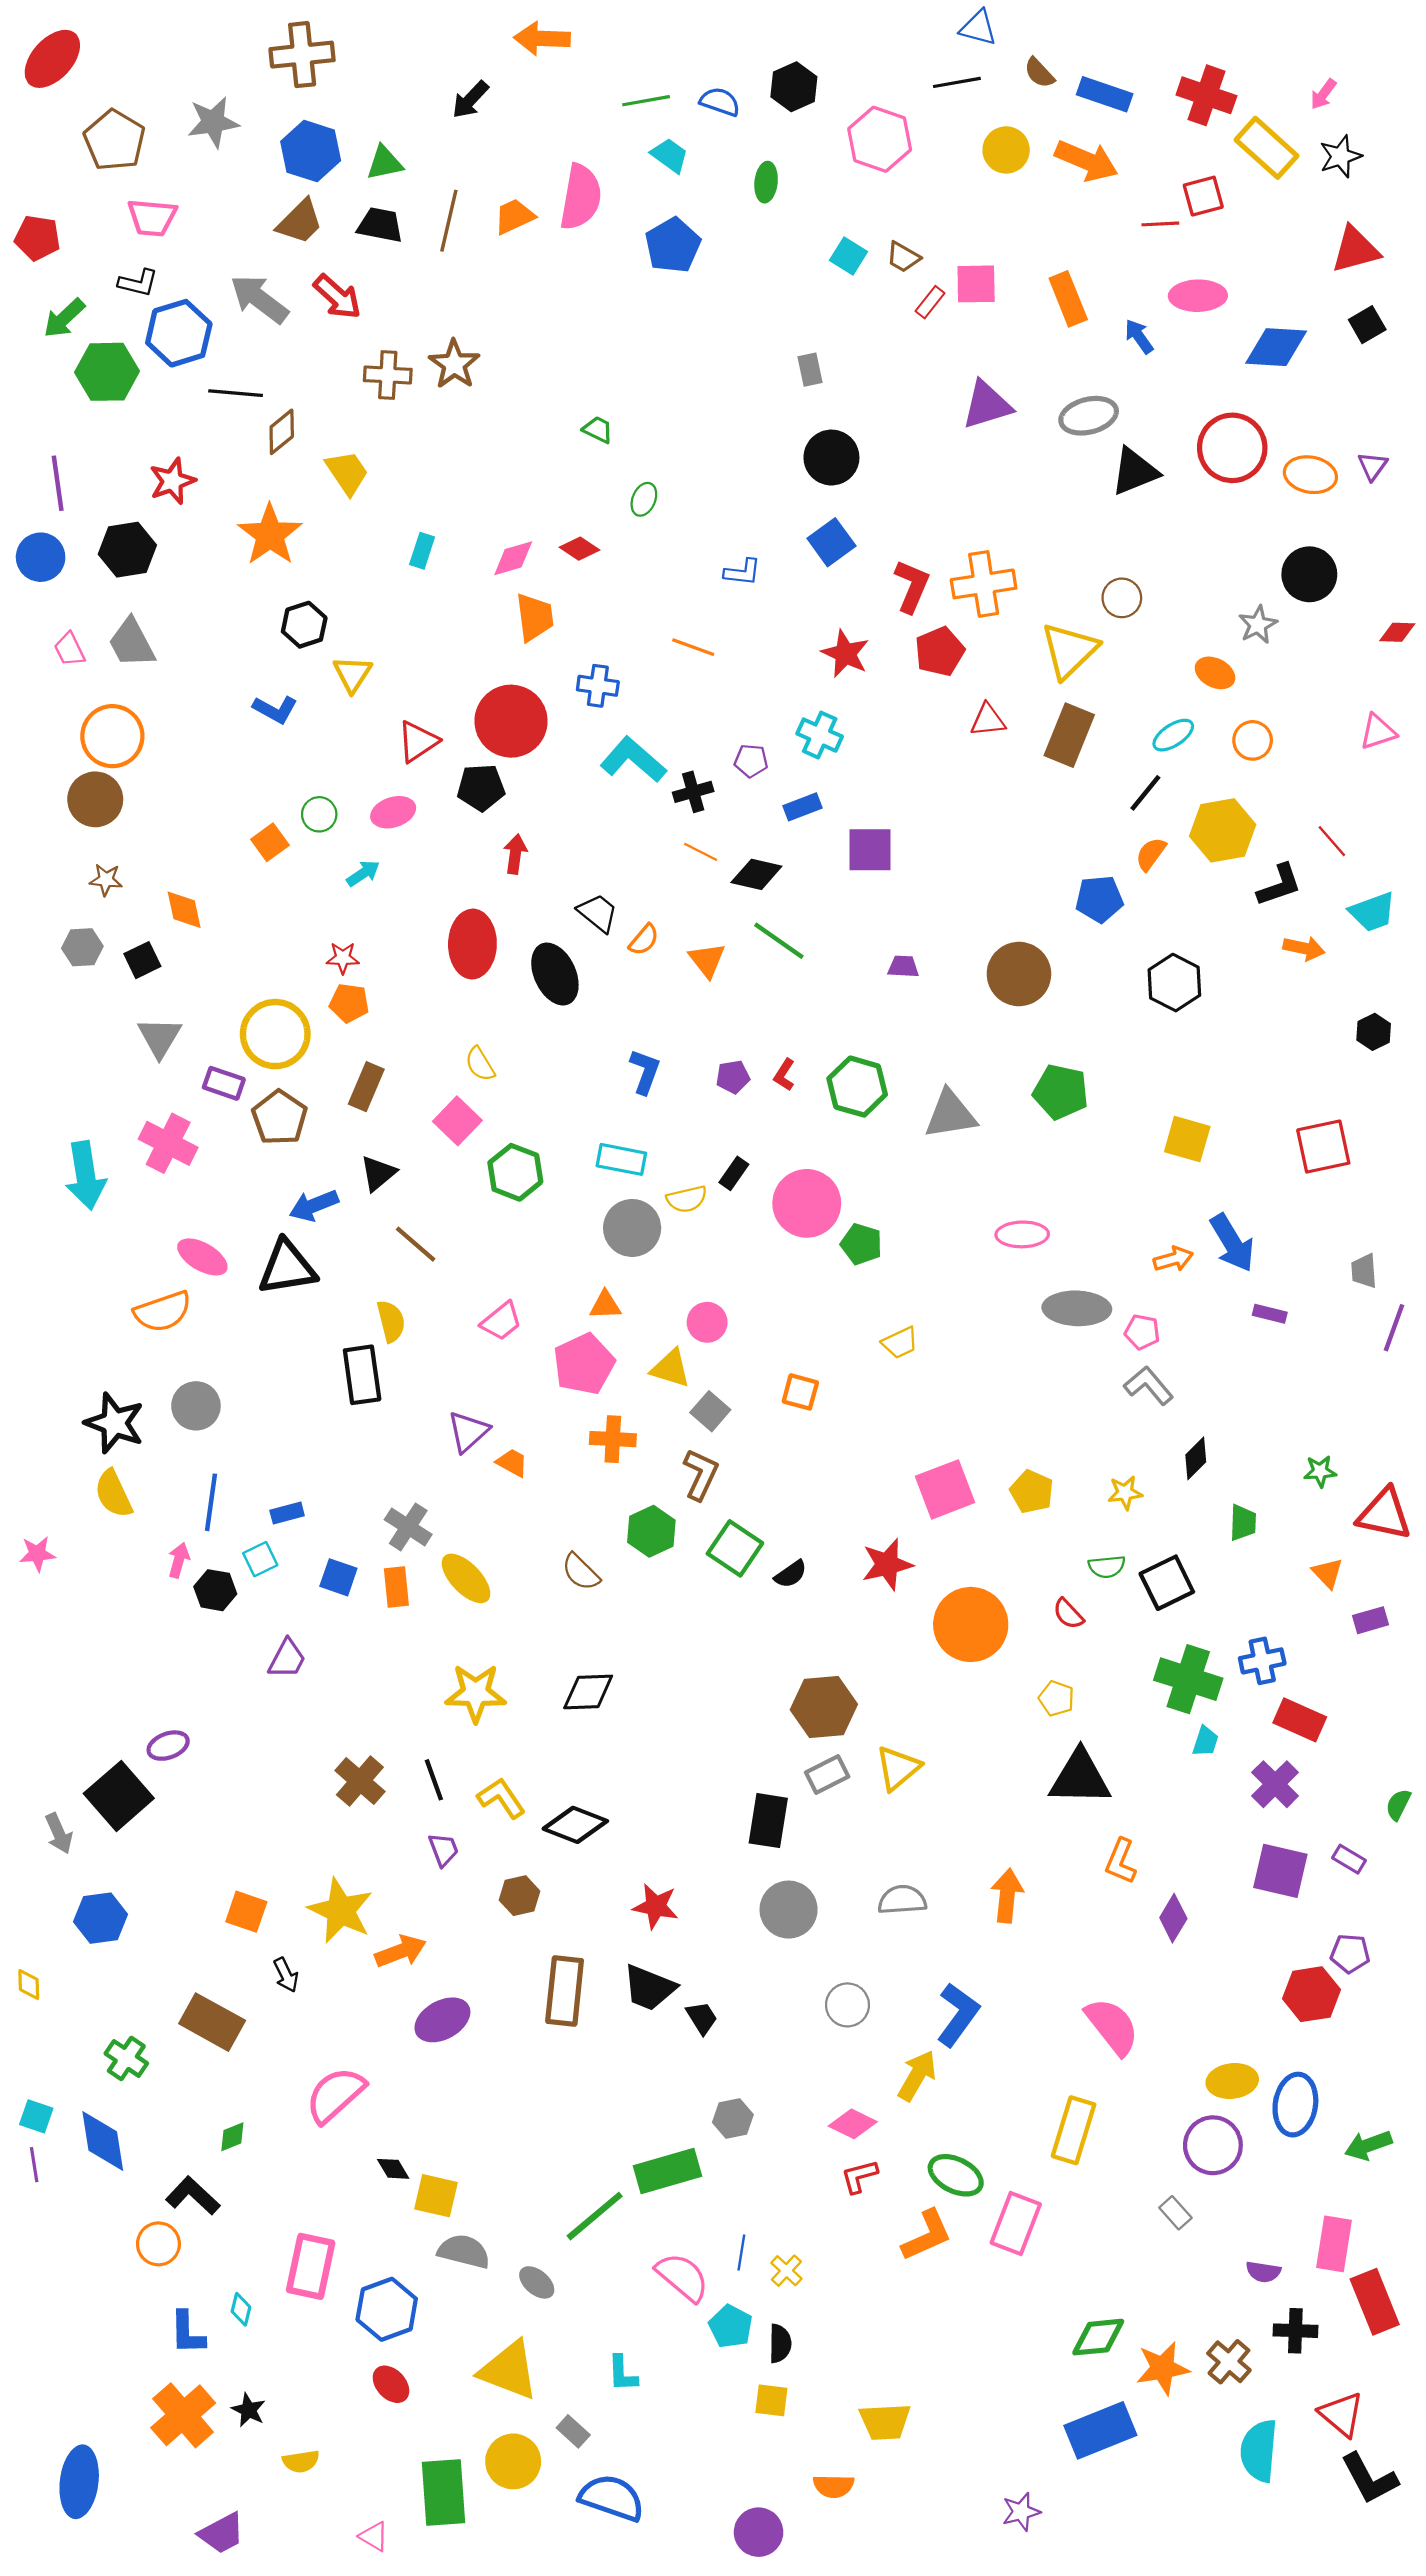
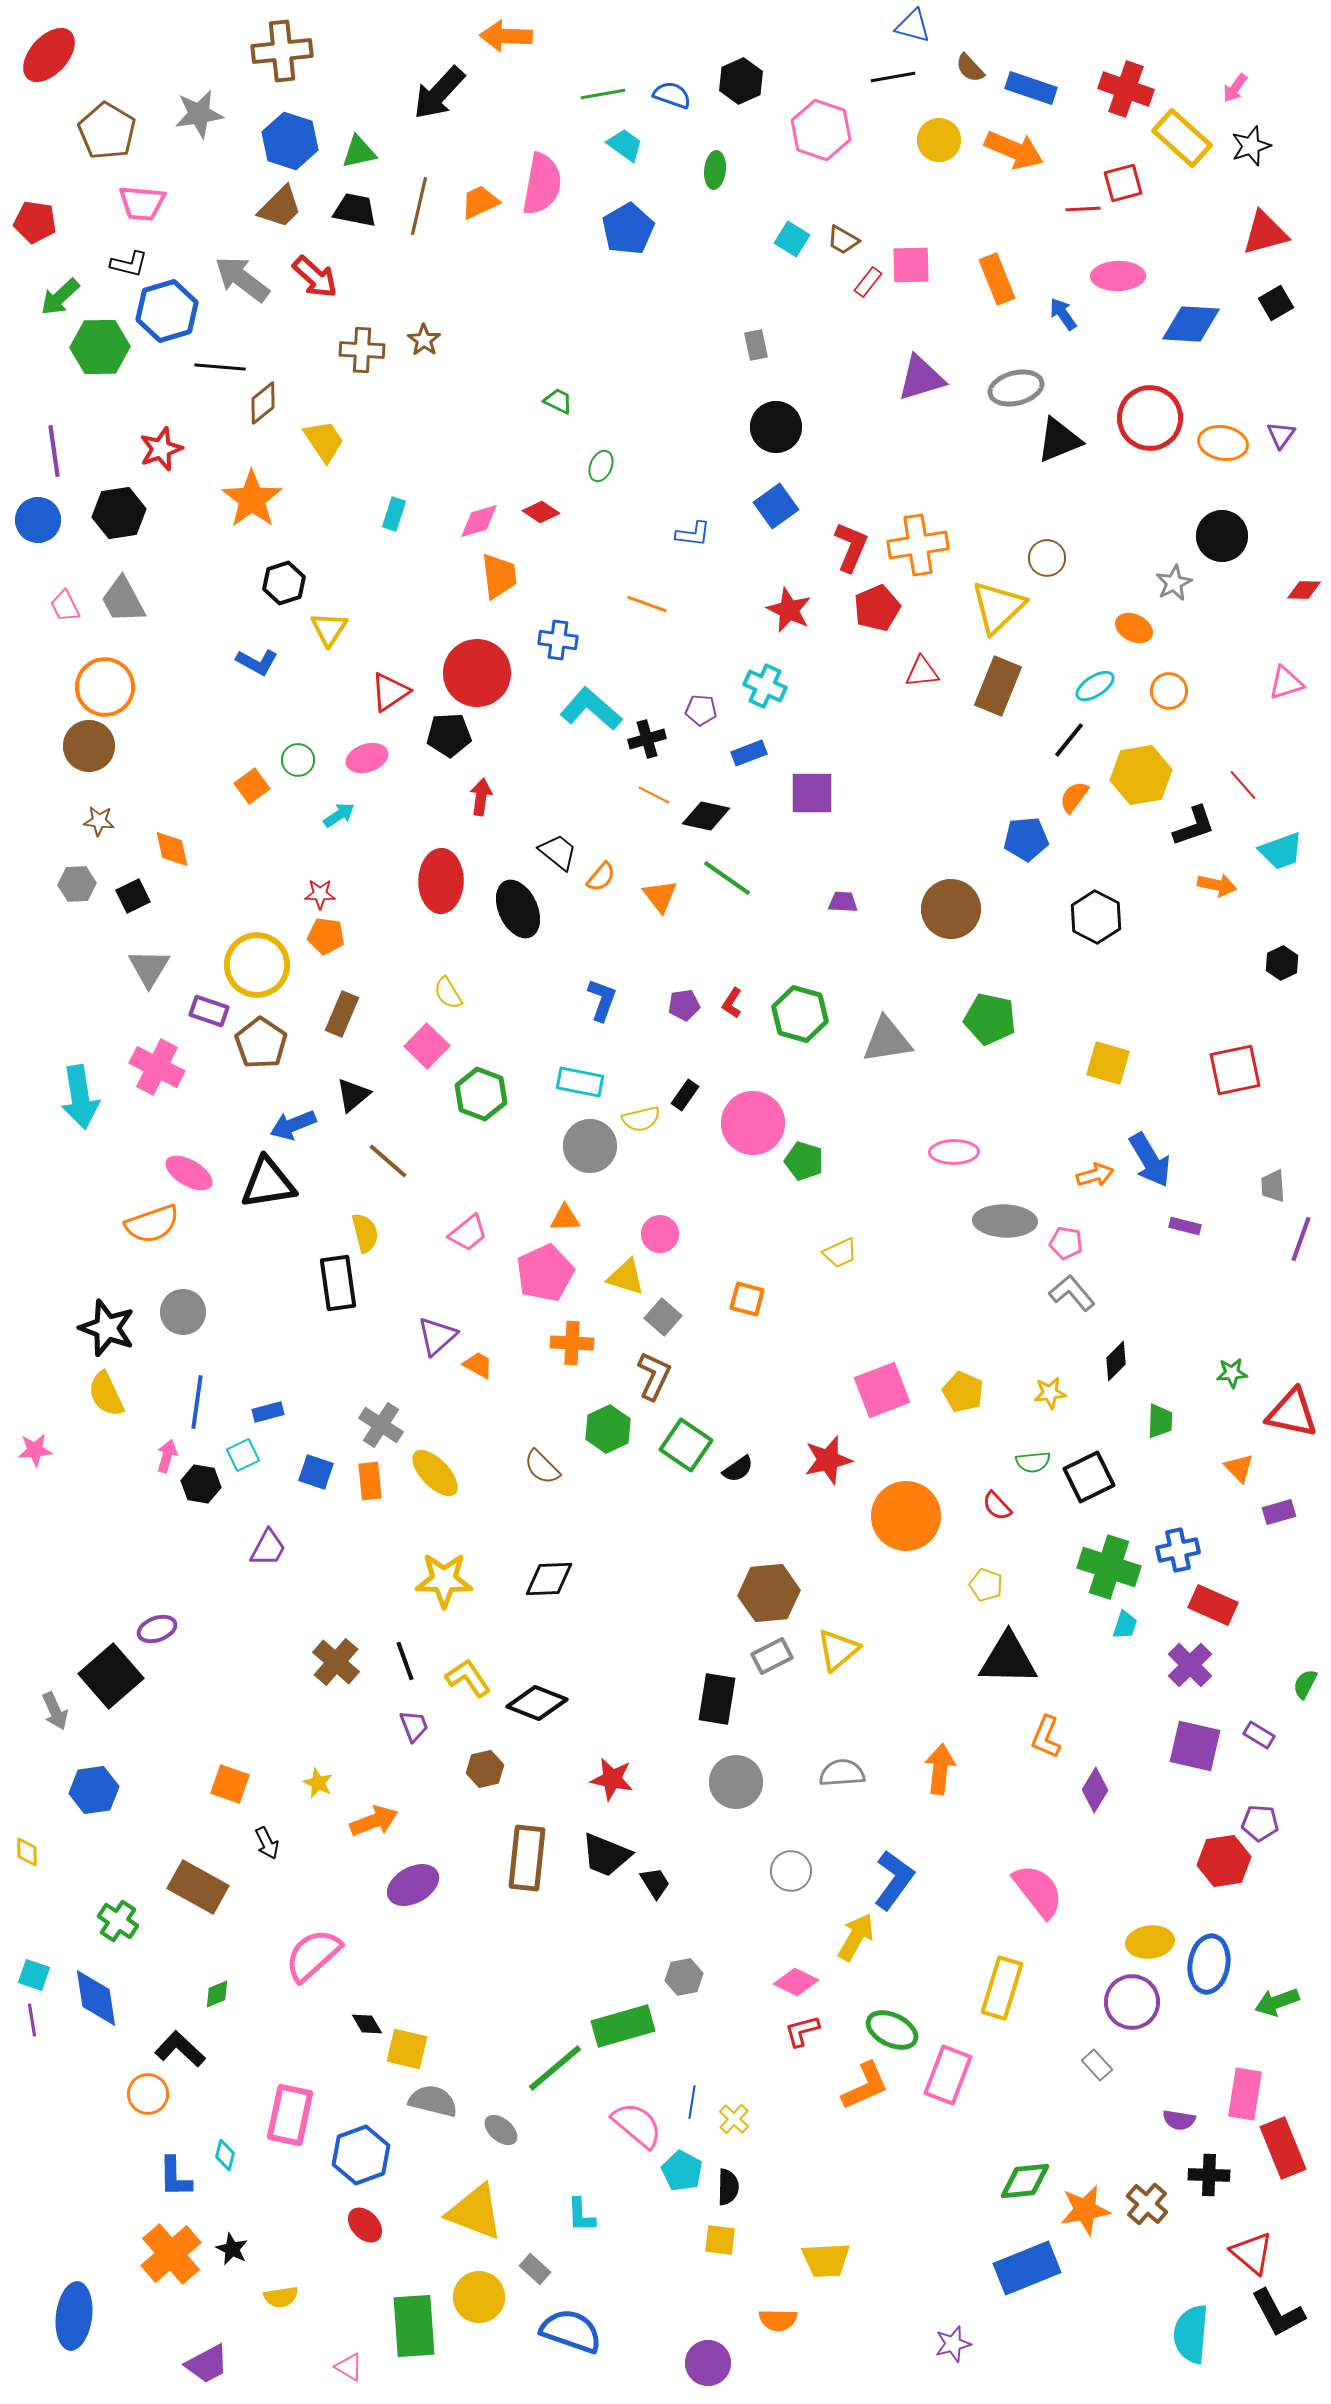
black arrow: (470, 100) -> (439, 93), size x1.5
brown star: (454, 364) -> (424, 340), size x0.7
yellow star: (341, 1911) -> (318, 1783), size x0.5
cyan semicircle: (1259, 2451) -> (1191, 2334), moved

